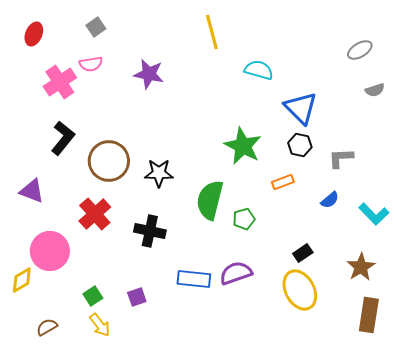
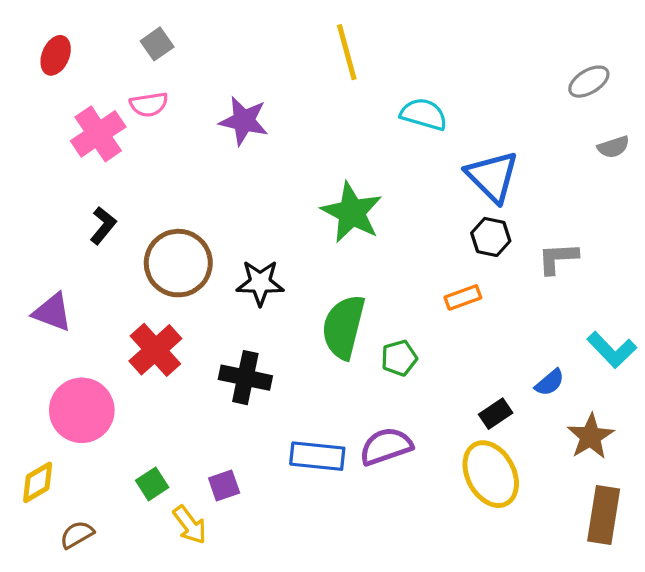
black L-shape: (63, 138) -> (103, 225), size x0.7
green star: (243, 146) -> (352, 212), moved
blue semicircle: (330, 200) -> (550, 383), moved
yellow diamond: (22, 280) -> (38, 482), moved
yellow arrow: (100, 325) -> (190, 525), moved

